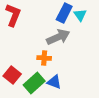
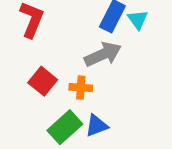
red square: (12, 75) -> (43, 81), moved
blue triangle: (54, 82) -> (97, 126), turned -42

